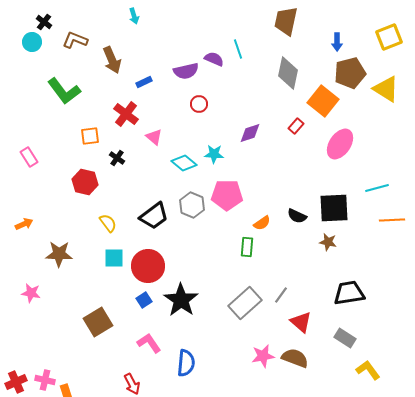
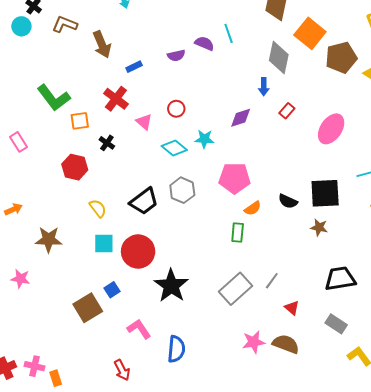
blue arrow: (337, 42) -> (264, 87), moved
purple semicircle: (186, 71) -> (176, 55), size x0.7
green L-shape: (64, 91) -> (54, 98), moved
orange square: (323, 101) -> (310, 33), moved
red circle: (199, 104) -> (176, 109), moved
pink pentagon: (227, 195) -> (235, 178), moved
blue square: (144, 300) -> (112, 290), moved
red triangle: (301, 322) -> (292, 308), size x0.7

